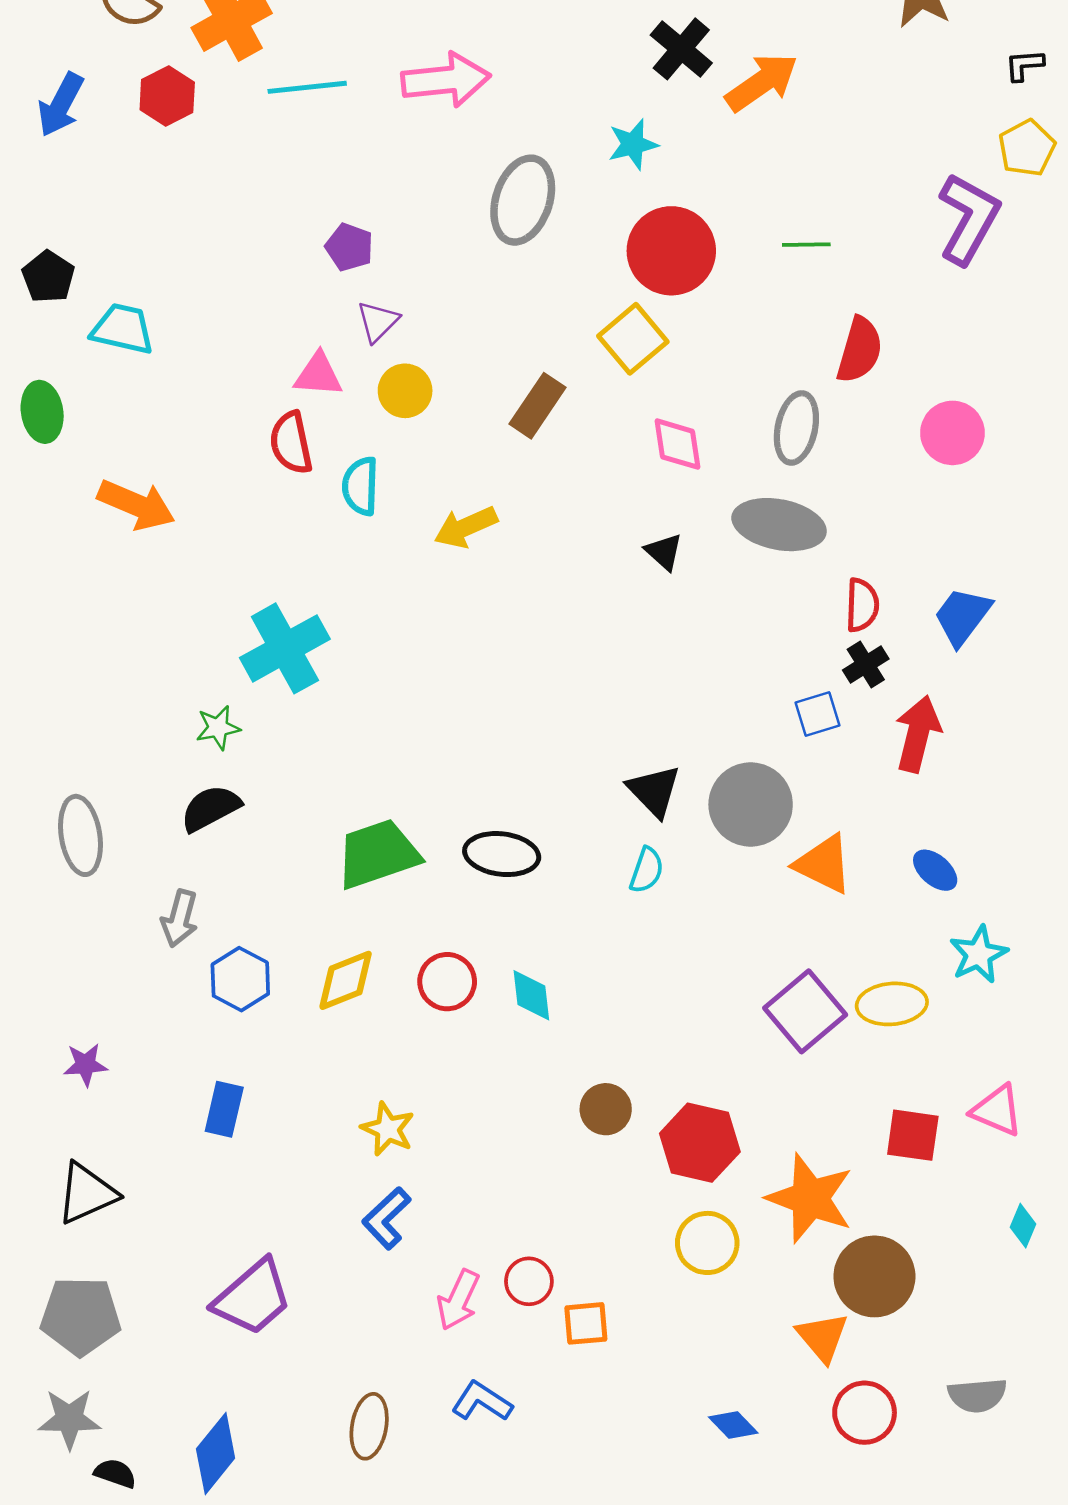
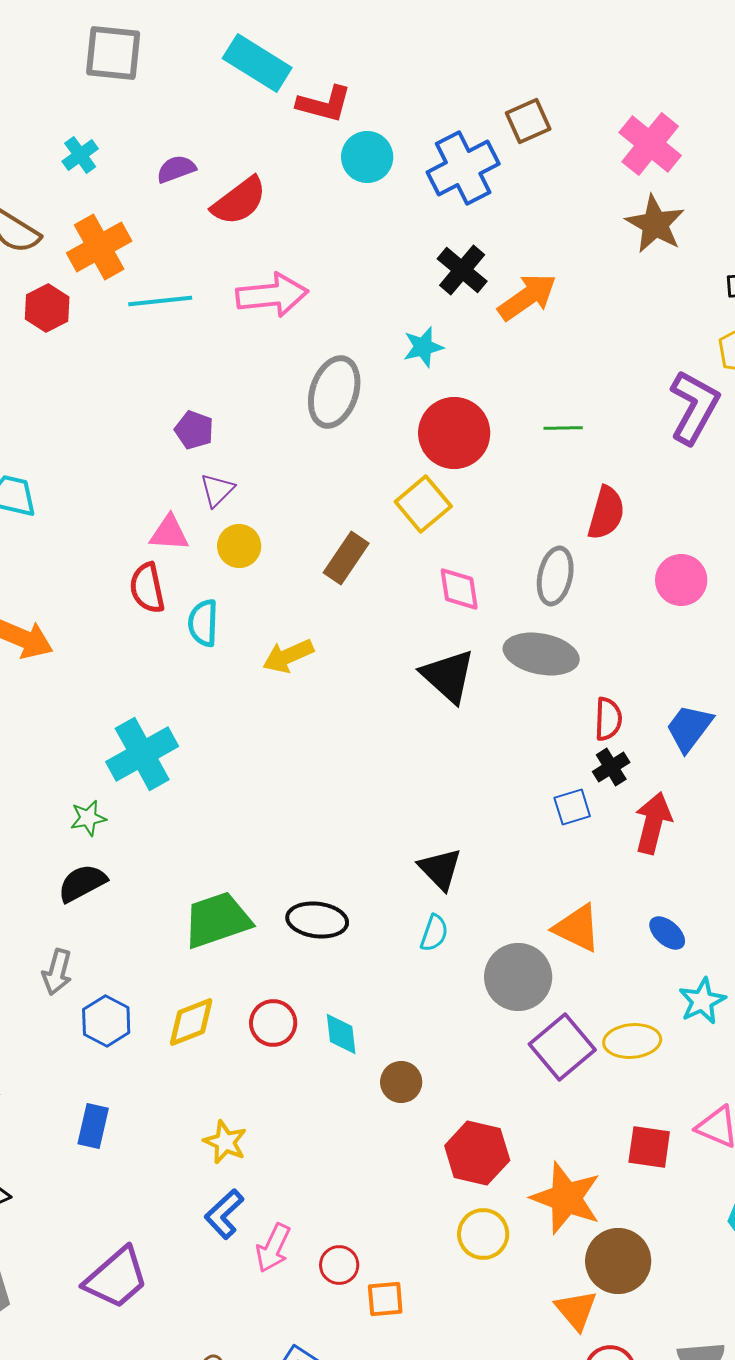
black triangle: (664, 552) -> (448, 676), size x1.8
gray circle: (751, 804) -> (518, 977), moved
brown circle: (606, 1109) -> (401, 1082), moved
pink arrow: (458, 1300) -> (273, 1248), moved

